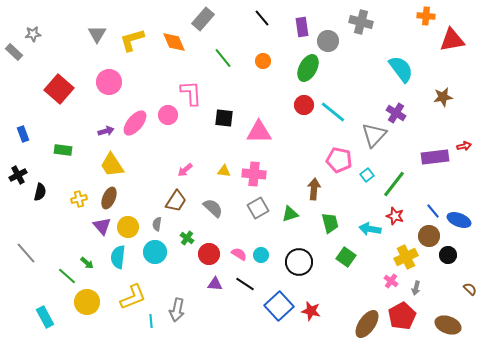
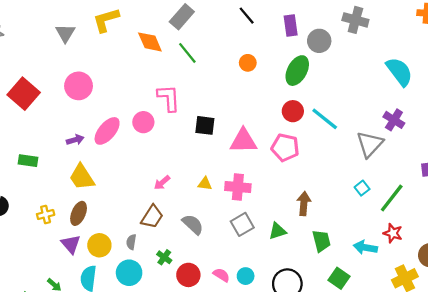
yellow L-shape: (132, 40) -> (106, 20), moved
green line: (223, 58) -> (187, 53), moved
pink pentagon: (339, 160) -> (285, 147), moved

